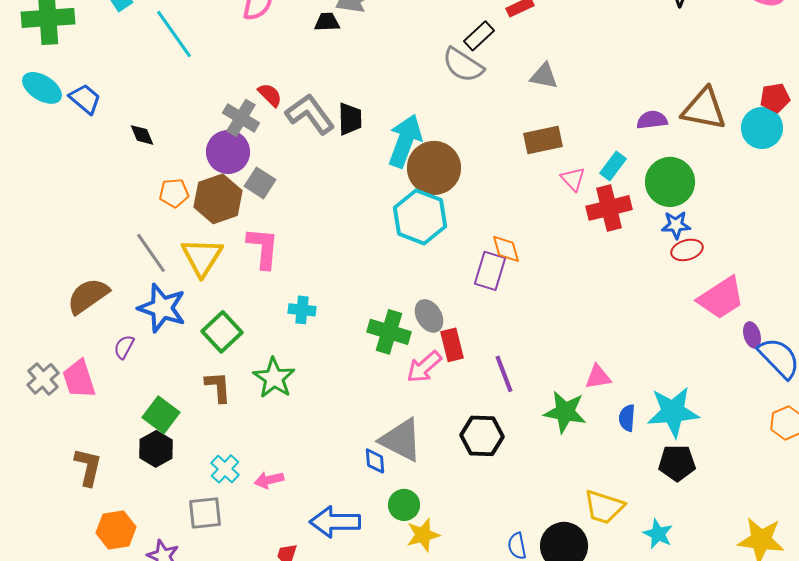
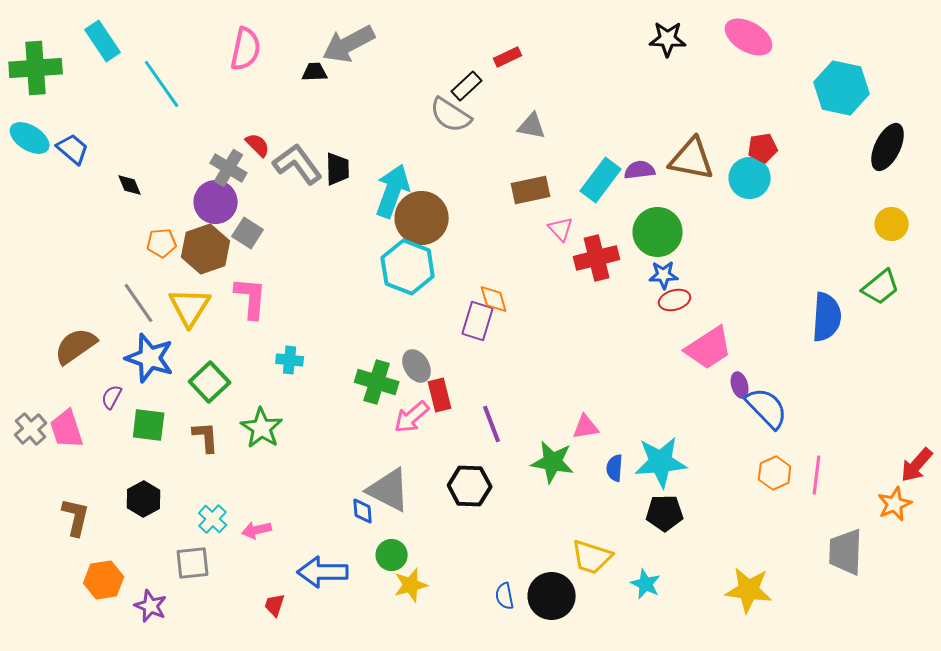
cyan rectangle: (613, 166) -> (601, 180), moved, size x1.5
green square: (161, 415) -> (149, 425), moved, turned -30

